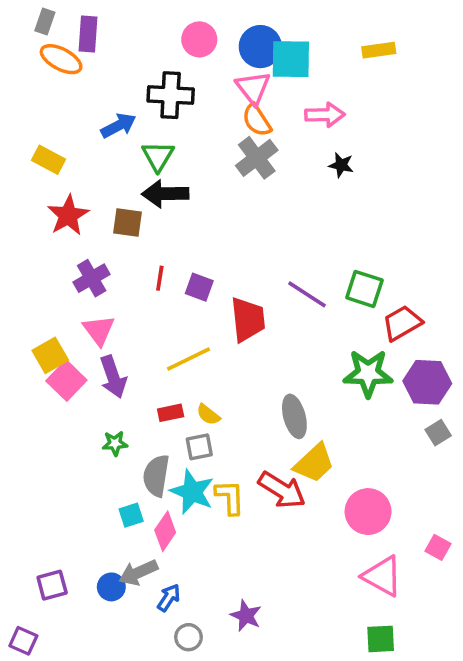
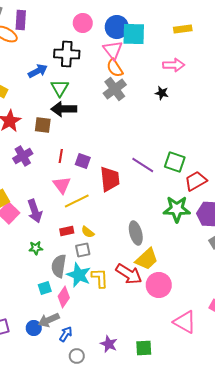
pink arrow: (325, 115) -> (174, 65), moved
pink triangle: (99, 330) -> (62, 185), moved
pink circle: (368, 512) -> (159, 285), moved
green square: (381, 639) -> (144, 348), moved

